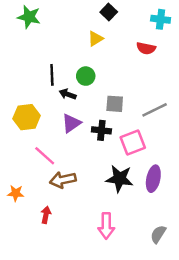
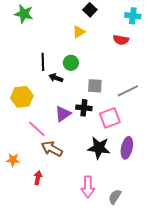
purple triangle: (71, 123) -> (63, 114), moved
brown arrow: (63, 180) -> (52, 149), turned 40
gray semicircle: (158, 234) -> (115, 197), moved

